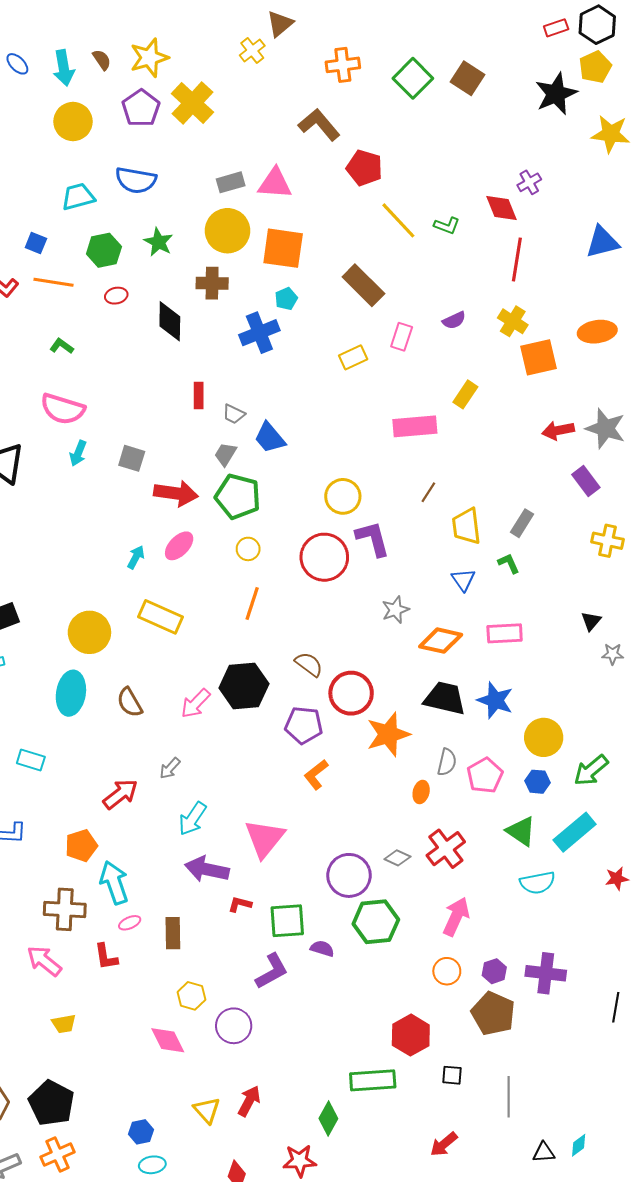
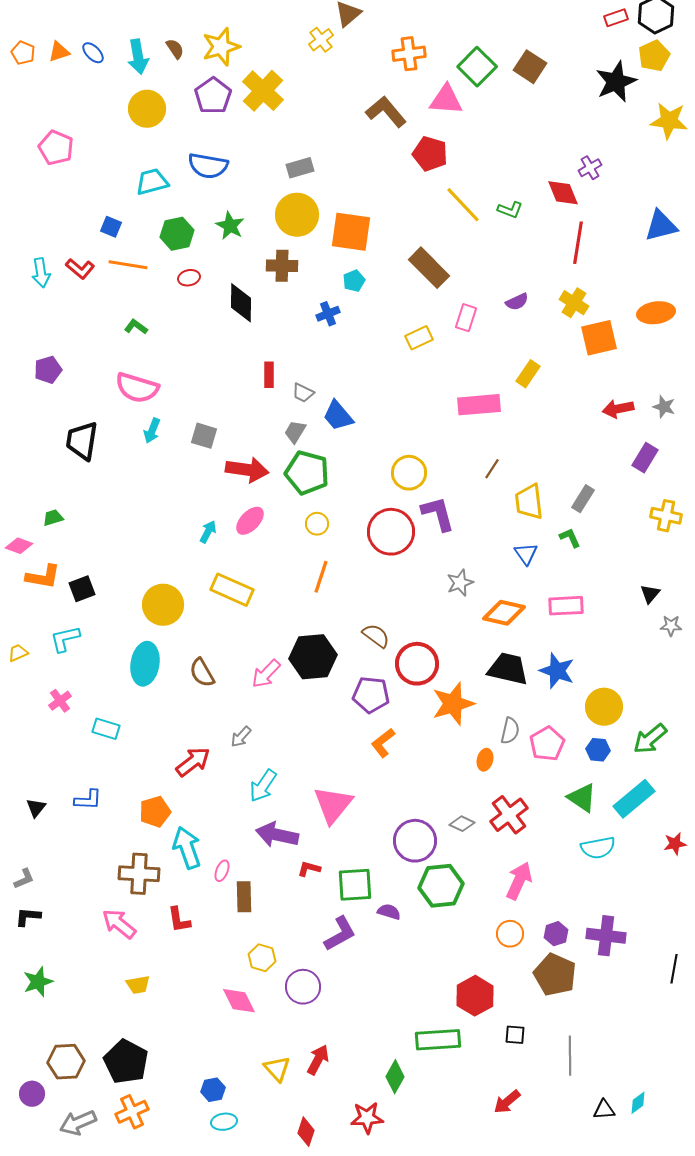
pink triangle: (275, 183) -> (446, 100), moved
blue cross: (259, 333) -> (328, 314), size x0.6
gray star: (605, 428) -> (664, 407), size x0.6
purple rectangle: (586, 481) -> (645, 458), turned 68
pink ellipse: (130, 923) -> (222, 871), moved, turned -45

